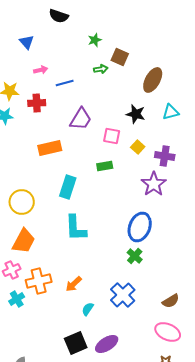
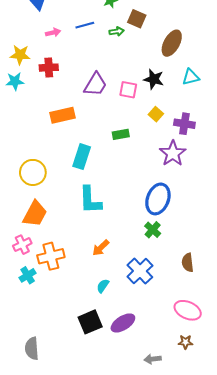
blue line: (65, 83) -> (85, 25), moved
pink square: (112, 136) -> (128, 90), moved
orange arrow: (74, 284) -> (101, 248), moved
brown semicircle: (171, 301) -> (188, 263), moved, turned 114

